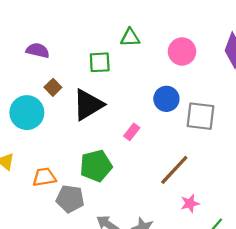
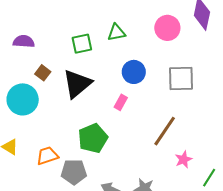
green triangle: (130, 38) -> (117, 32), moved
pink circle: (182, 51) -> (167, 28), moved
blue circle: (166, 99) -> (134, 72), moved

